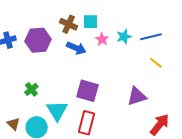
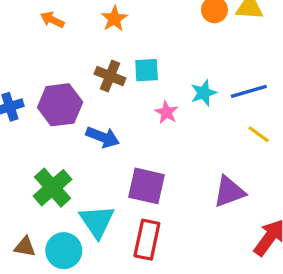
pink star: (102, 39) -> (166, 112), moved
blue arrow: (76, 48) -> (103, 137), moved
green cross: (31, 89) -> (53, 188), size x1.6
brown triangle: (13, 124) -> (25, 247), turned -32

